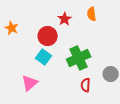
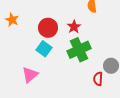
red star: (65, 19) -> (74, 27), moved
red semicircle: (86, 85) -> (98, 79), moved

